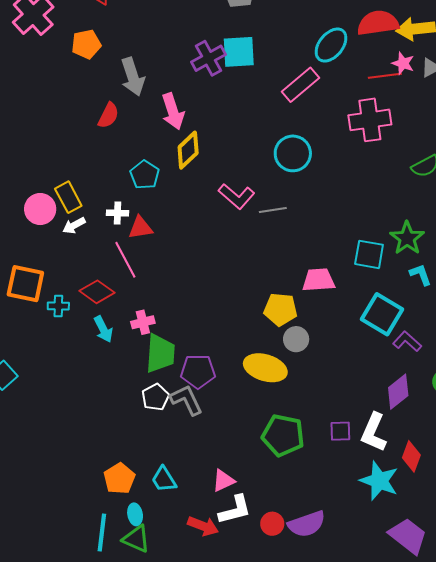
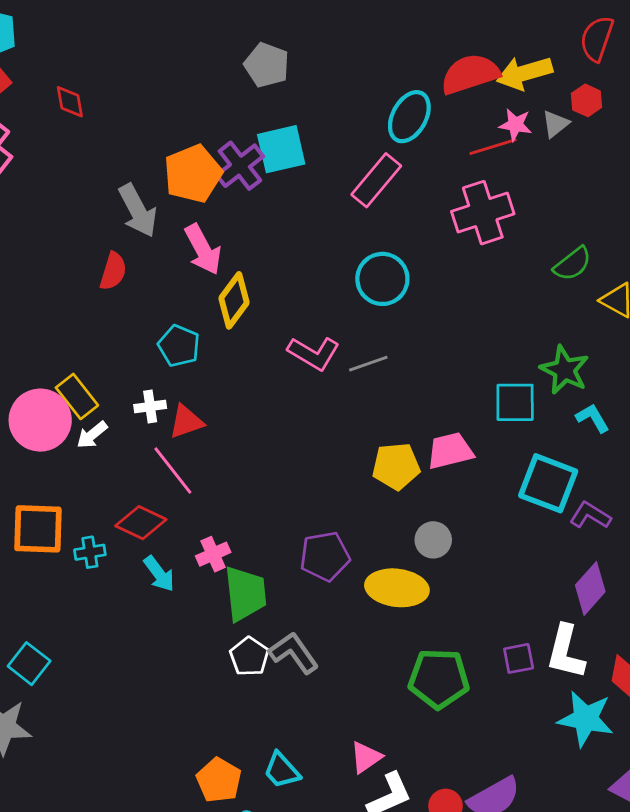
orange pentagon: (86, 44) -> (193, 174), moved, size x1.4
pink circle: (40, 209) -> (40, 420), size x1.4
yellow pentagon: (281, 309) -> (396, 466), moved
purple pentagon: (198, 371) -> (325, 556), moved

